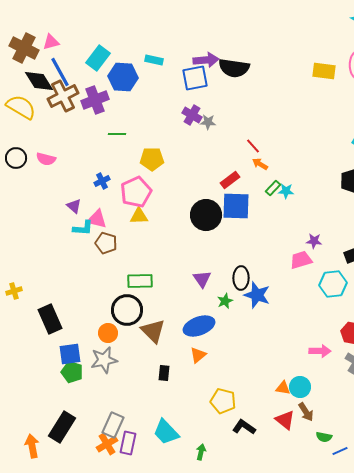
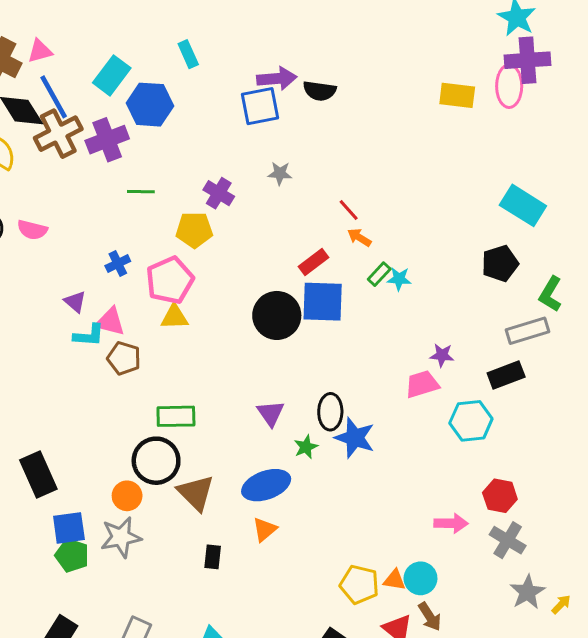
cyan rectangle: (154, 60) -> (188, 54), moved, turned 54
black semicircle: (234, 68) -> (320, 91), size x0.7
purple cross: (192, 115) -> (219, 193), moved
yellow pentagon: (223, 401) -> (359, 584), moved

